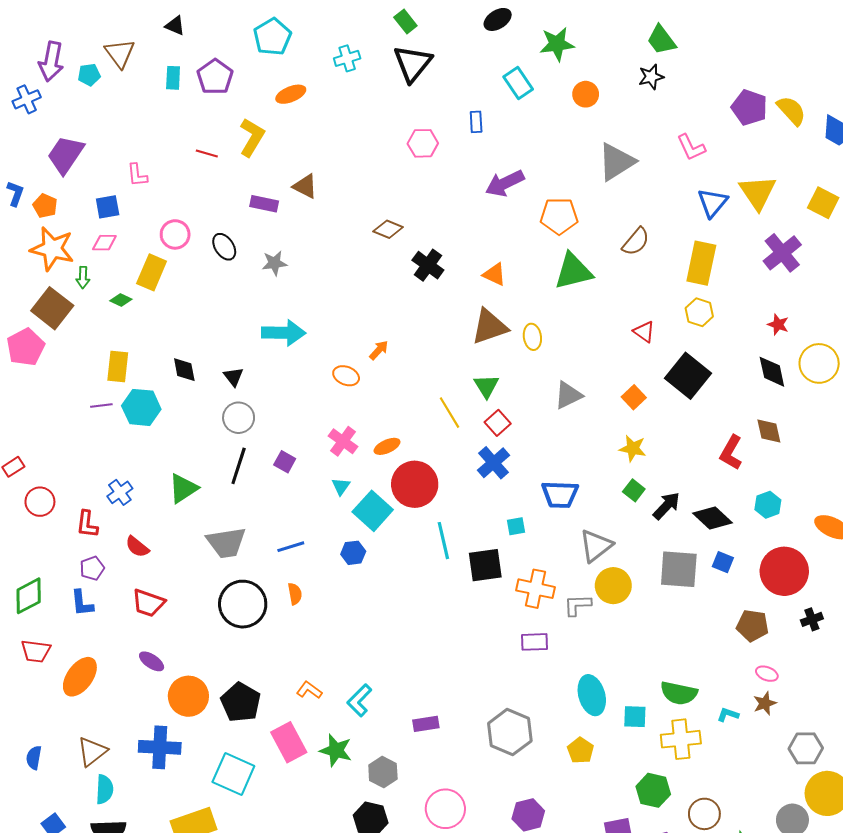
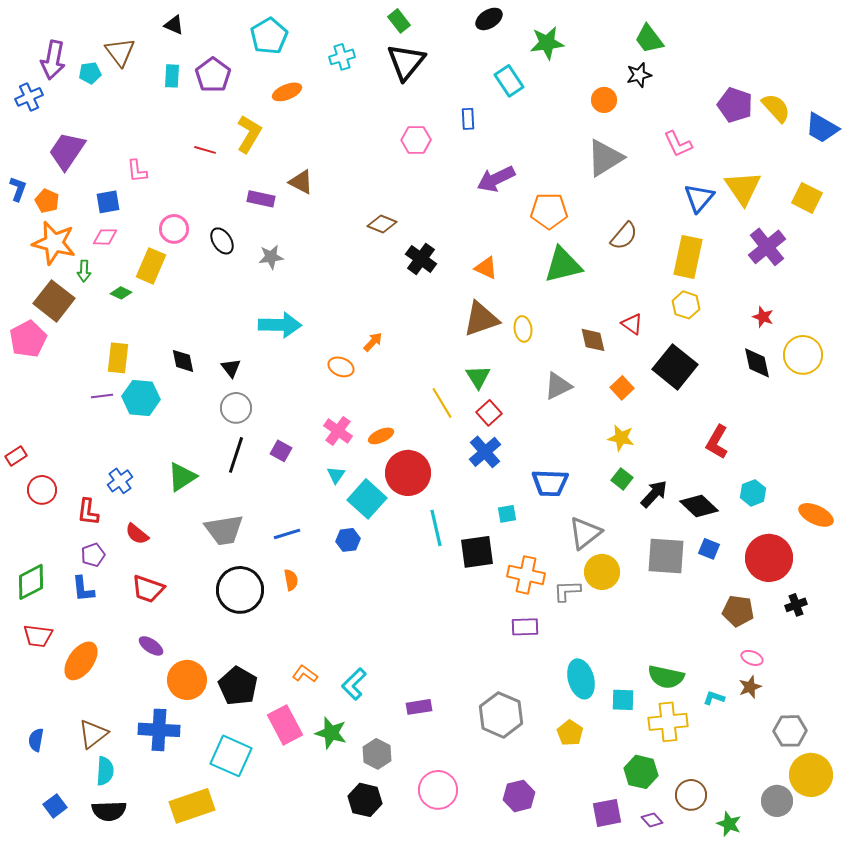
orange circle: (586, 94) -> (604, 100), moved
brown diamond: (769, 431) -> (593, 340), moved

